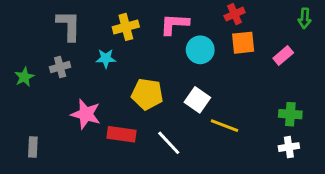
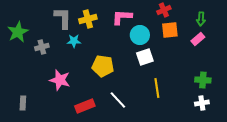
green arrow: (305, 18) -> (201, 19), moved
gray L-shape: (69, 26) -> (63, 18), moved
green star: (24, 77) -> (18, 32), moved, size x1.5
white square: (197, 100) -> (145, 57), moved, turned 36
yellow line: (225, 126) -> (157, 88), turned 60
red rectangle: (122, 134) -> (85, 106), moved, turned -30

